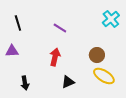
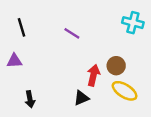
cyan cross: (111, 19) -> (133, 23), turned -36
red arrow: (55, 57) -> (93, 75), moved

